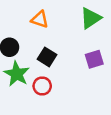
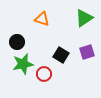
black square: (47, 57) -> (61, 55), moved
green star: (17, 74) -> (23, 64), turned 30

